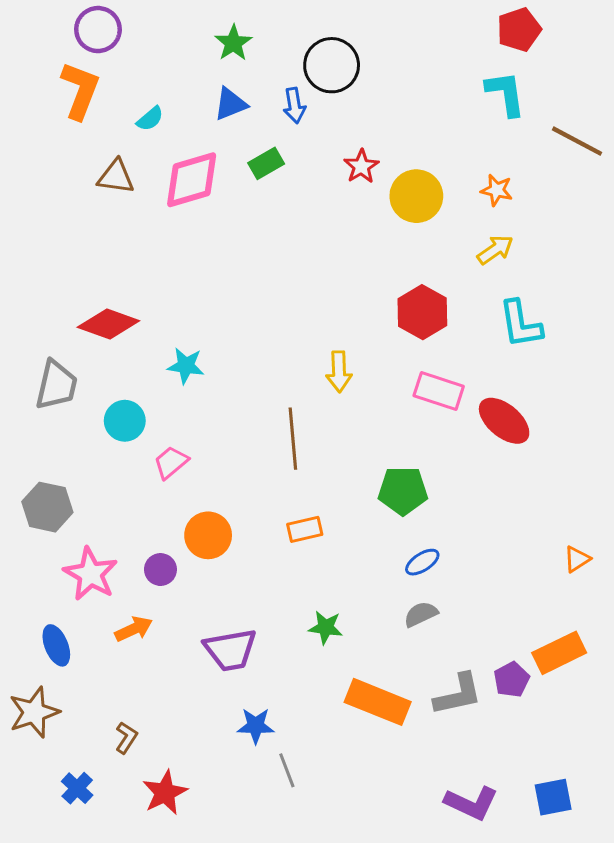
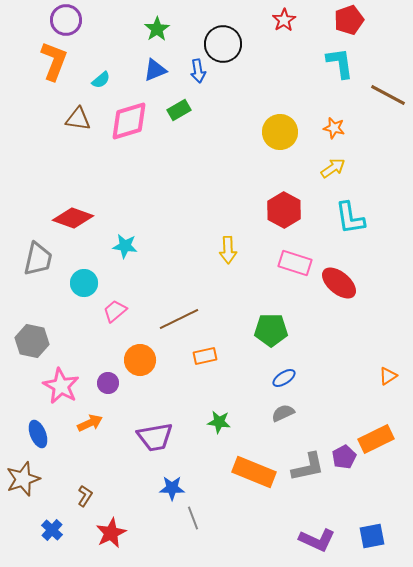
red star: (361, 166) -> (284, 20), moved
brown line: (293, 439) -> (179, 319), moved, turned 69

